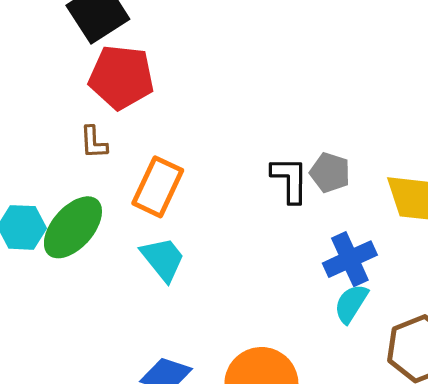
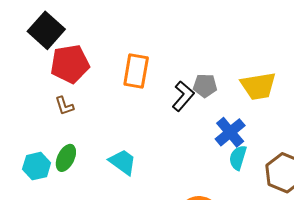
black L-shape: (290, 180) -> (183, 96), turned 56
orange rectangle: (158, 187) -> (136, 71), moved
green ellipse: (73, 227) -> (66, 158), size x0.7

